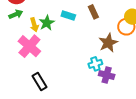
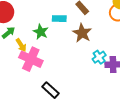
yellow arrow: (34, 25) -> (21, 45), moved
brown star: (108, 43) -> (82, 33), moved

